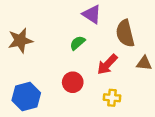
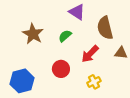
brown star: (20, 41) -> (33, 34), moved, turned -30
yellow cross: (112, 98) -> (94, 82), turned -32

